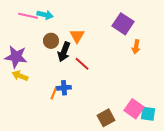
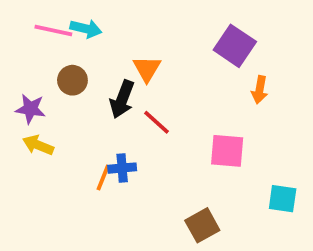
brown circle: (51, 41) -> (72, 80), moved
purple star: (16, 57) -> (30, 109), size x0.7
pink square: (134, 109) -> (227, 151), moved, turned -30
cyan square: (148, 114) -> (283, 199), moved

